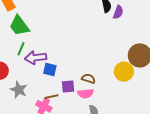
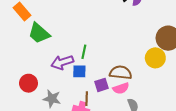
green line: (21, 49) -> (84, 52), moved
brown semicircle: (88, 79) -> (121, 73), size x1.5
brown line: (51, 97) -> (87, 99), turned -64

